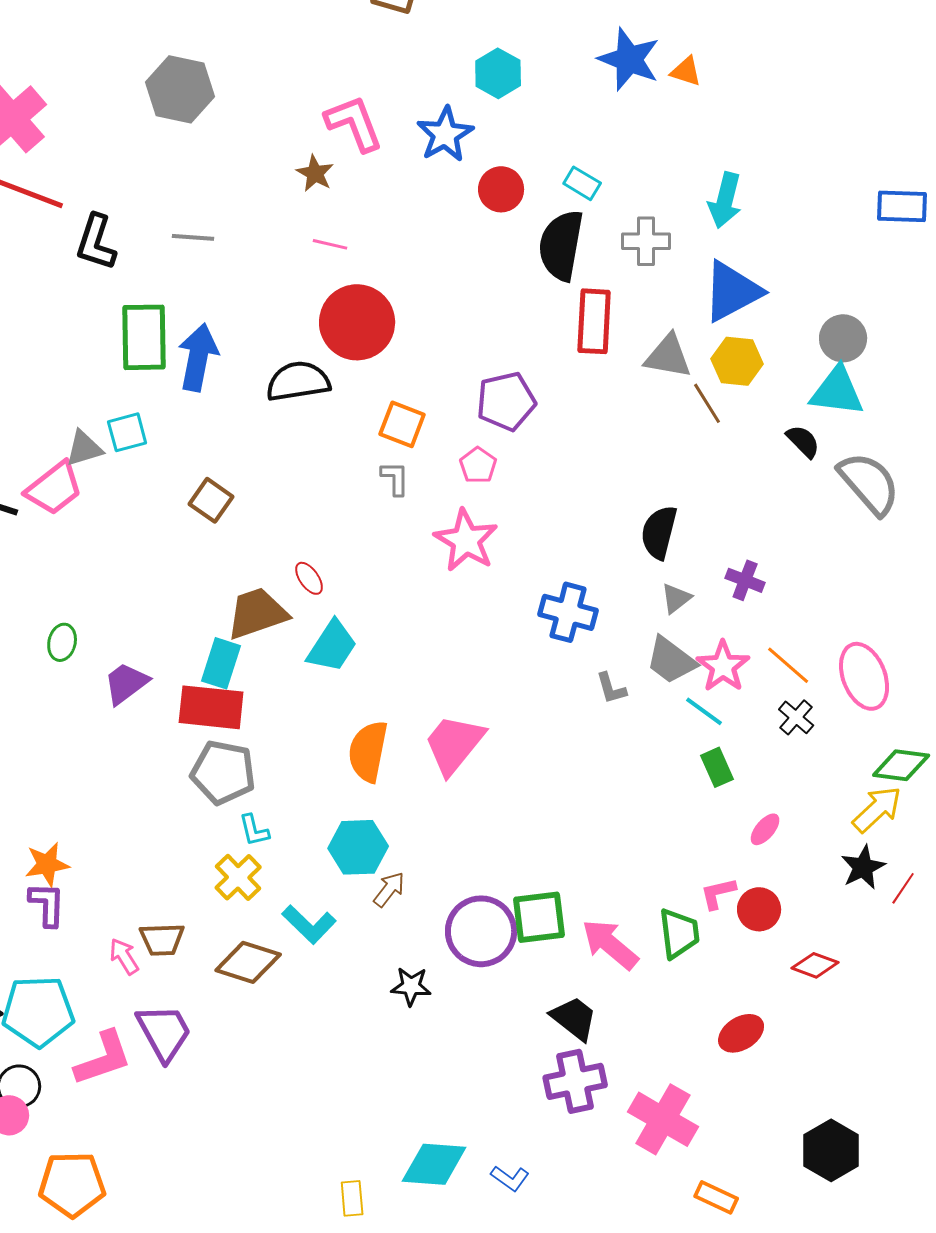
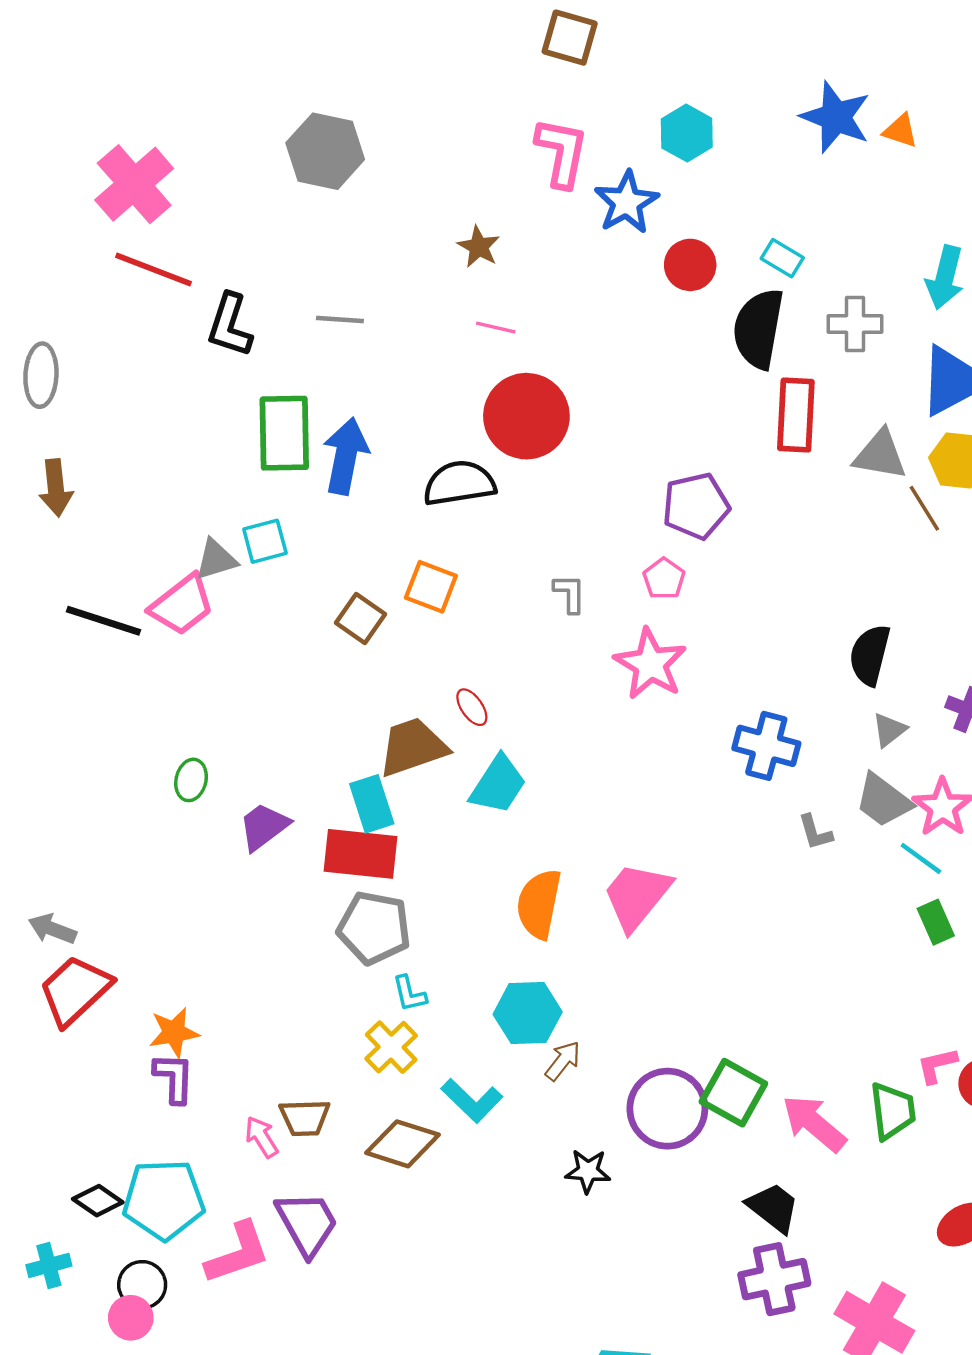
pink L-shape: (354, 123) -> (562, 152), moved, turned 32
orange square: (402, 424) -> (431, 587), moved
cyan rectangle: (221, 663) -> (372, 804), turned -36
green square: (539, 917) -> (733, 1093), turned 36

